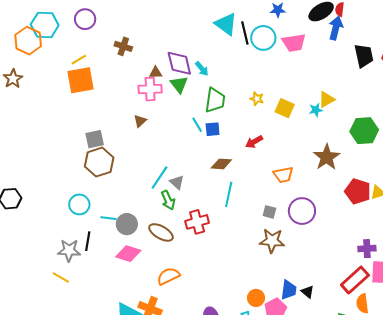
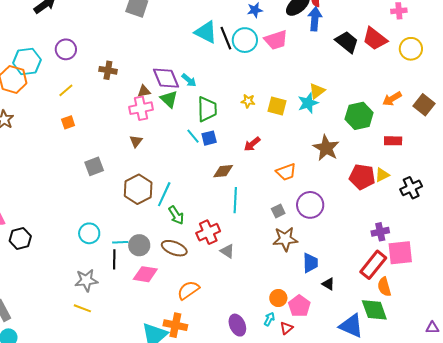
black trapezoid: (364, 56) -> (347, 42), turned -30
orange square: (81, 80) -> (68, 122), moved, size x0.5
cyan star: (316, 110) -> (308, 103), size x1.5
brown hexagon: (99, 162) -> (138, 189), moved
gray triangle: (177, 182) -> (227, 251), moved
gray square: (269, 212) -> (278, 211), turned -32
black line: (88, 241) -> (114, 259), moved
blue trapezoid: (289, 290) -> (310, 263), moved

